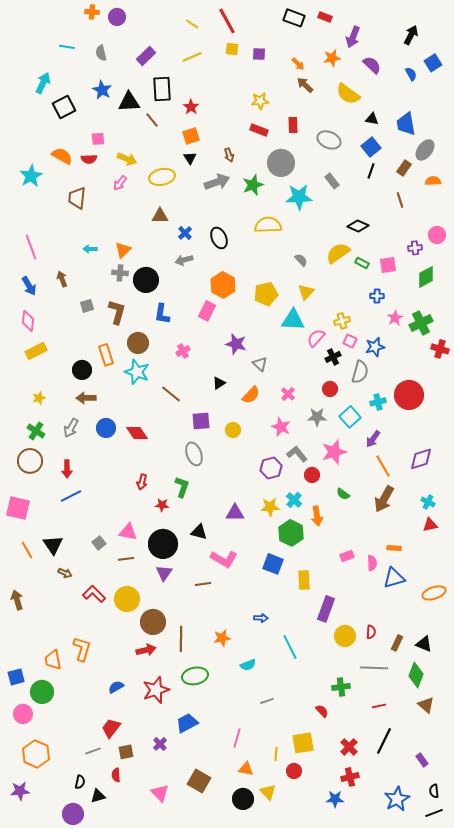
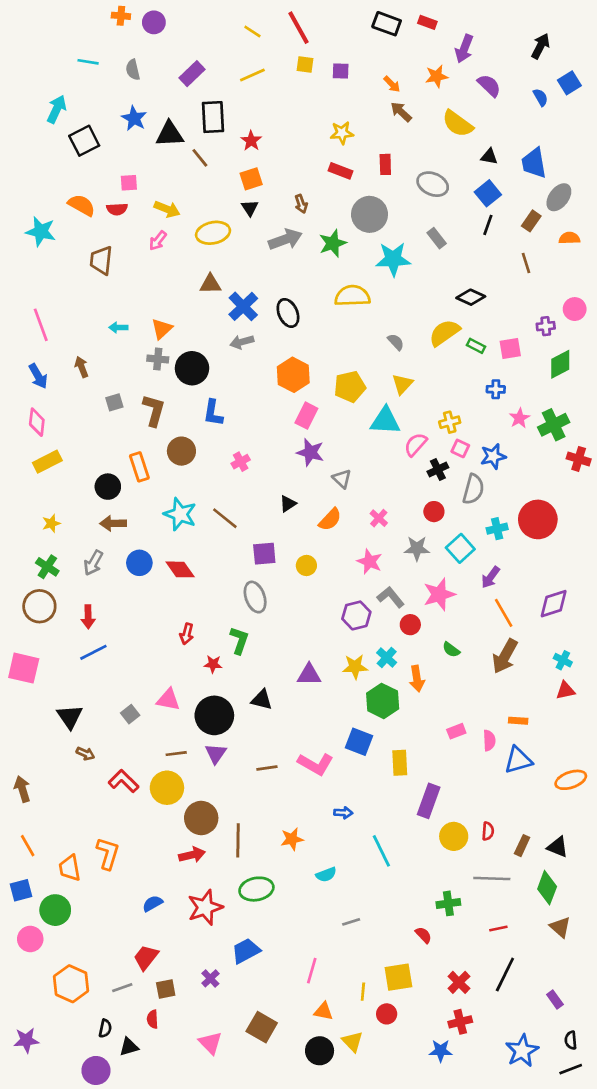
cyan star: (31, 176) -> (41, 231), turned -30
blue cross: (185, 233) -> (243, 306), size x1.6
pink rectangle: (207, 311) -> (306, 416), moved
cyan star: (137, 372) -> (180, 514), moved
orange line: (27, 550) -> (28, 846), moved
brown line: (126, 559) -> (176, 754), moved
pink L-shape: (224, 559) -> (316, 764), moved
orange hexagon: (36, 754) -> (71, 984), moved

